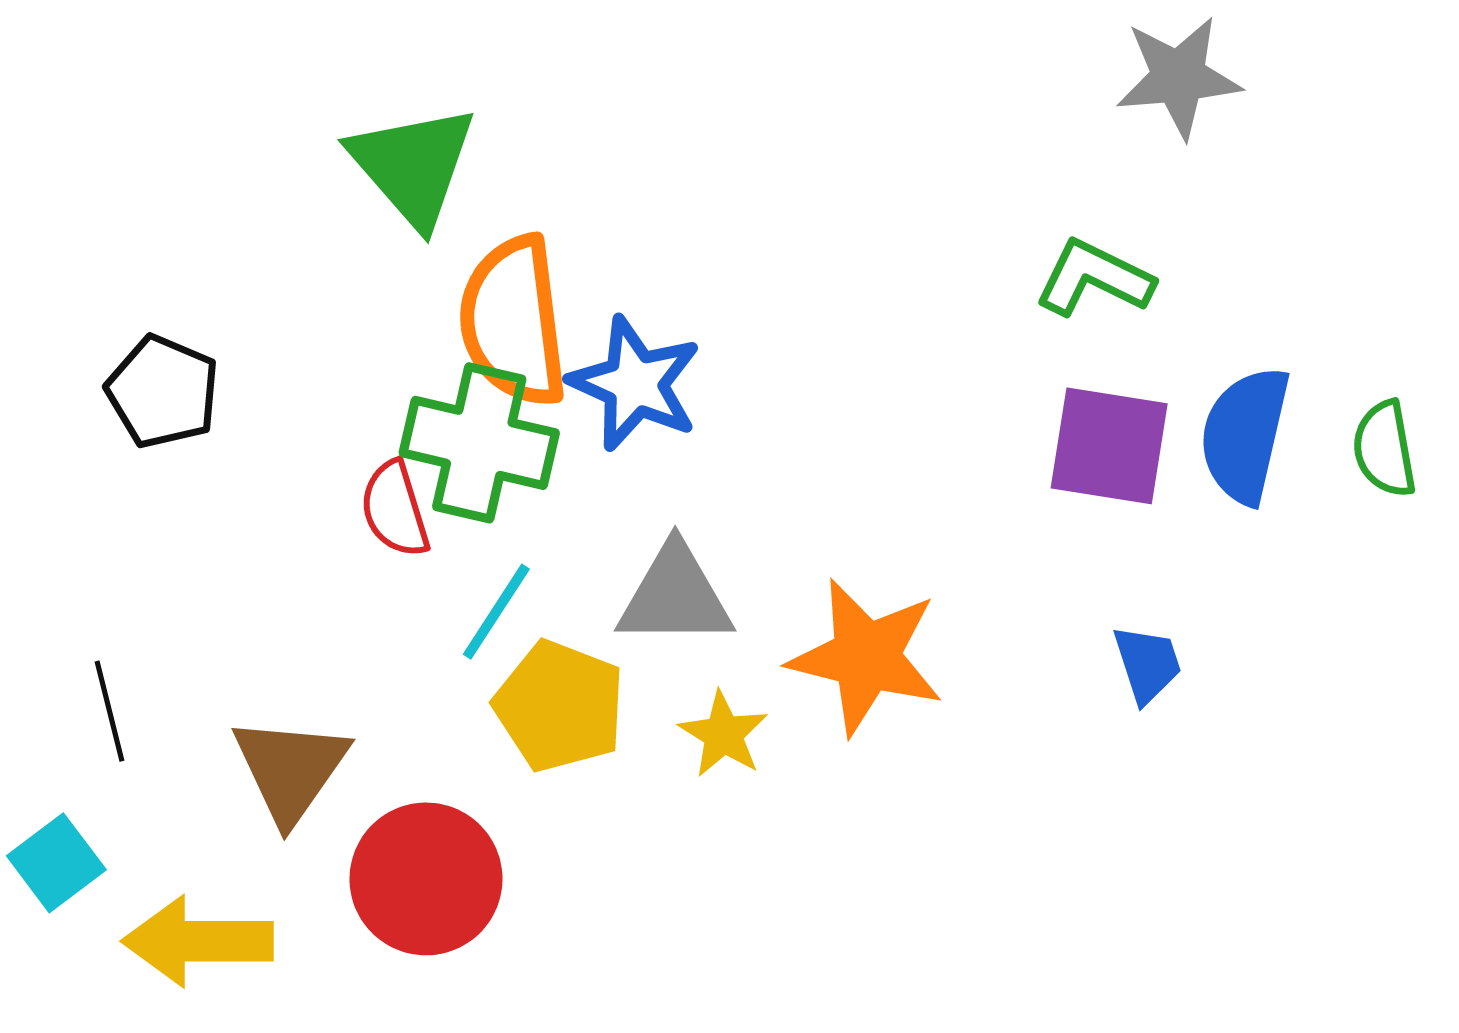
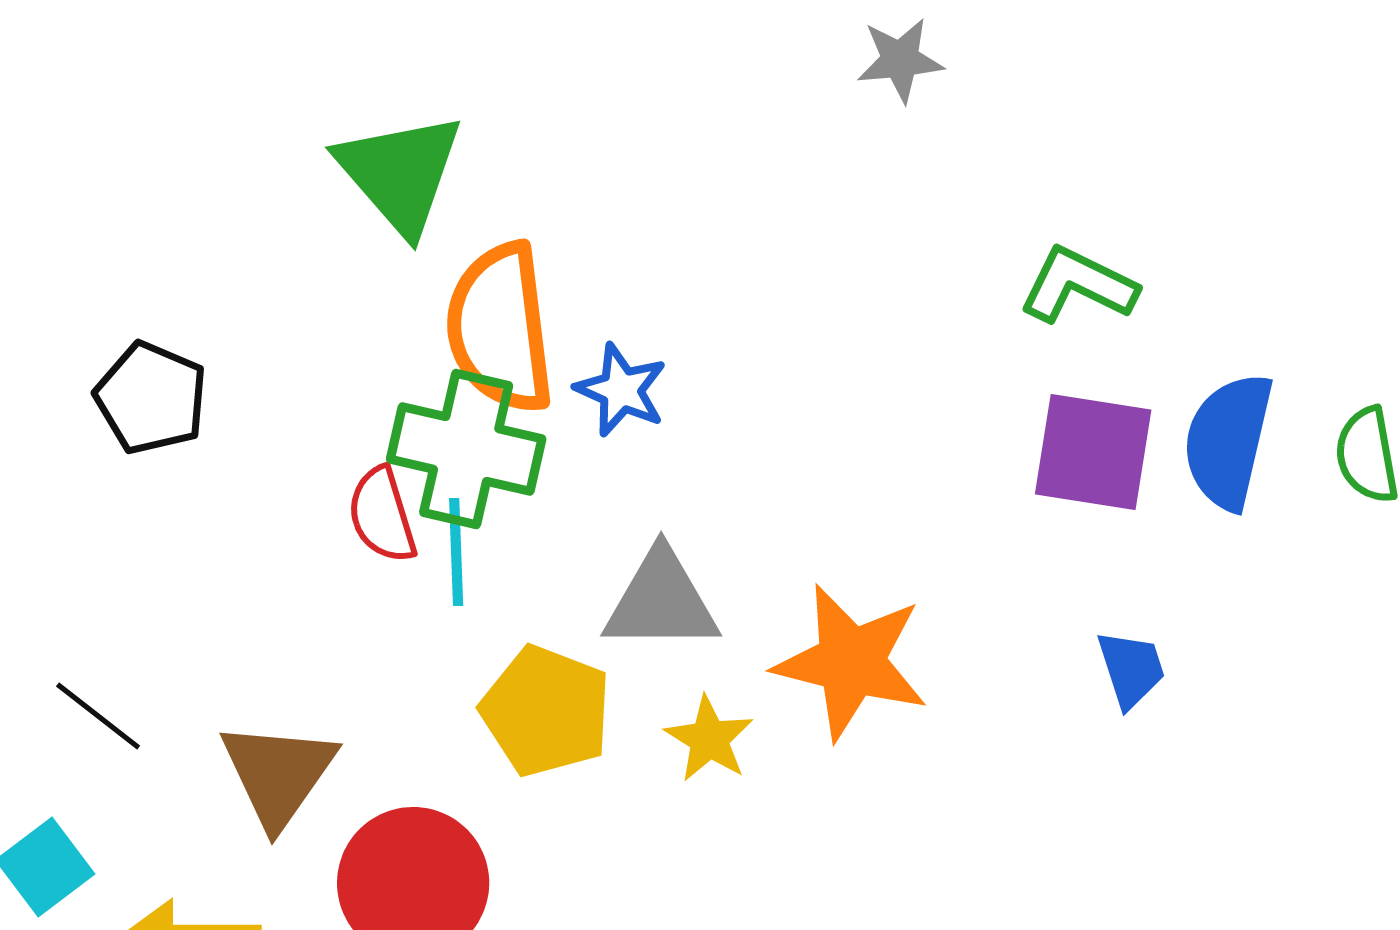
gray star: (1179, 77) -> (900, 60), moved, size x0.7
blue star: (635, 384) -> (621, 390), size x0.7
cyan line: (496, 612) -> (456, 552), moved, turned -35
black line: (110, 711) -> (98, 716), turned -38

